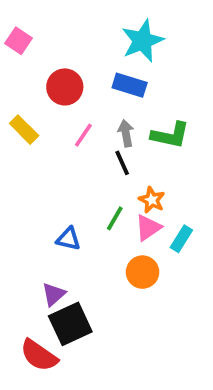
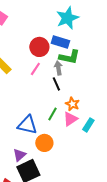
red circle: (65, 87) -> (39, 47), moved
green L-shape: (170, 135) -> (69, 57), moved
blue triangle: (68, 239) -> (27, 125), size x1.5
orange circle: (143, 272) -> (44, 143), moved

